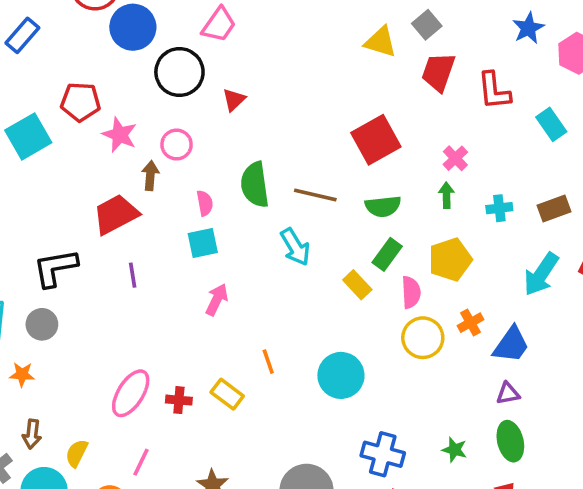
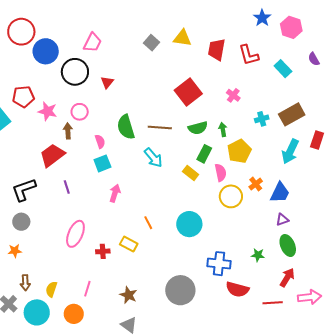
gray square: (427, 25) -> (151, 43), moved
green arrow: (446, 195) -> (223, 130), moved
brown rectangle: (554, 209) -> (292, 114), size x1.4
pink ellipse: (131, 393) -> (75, 234), moved

